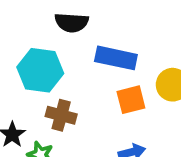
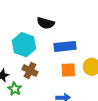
blue rectangle: (116, 58) -> (65, 46), turned -30

